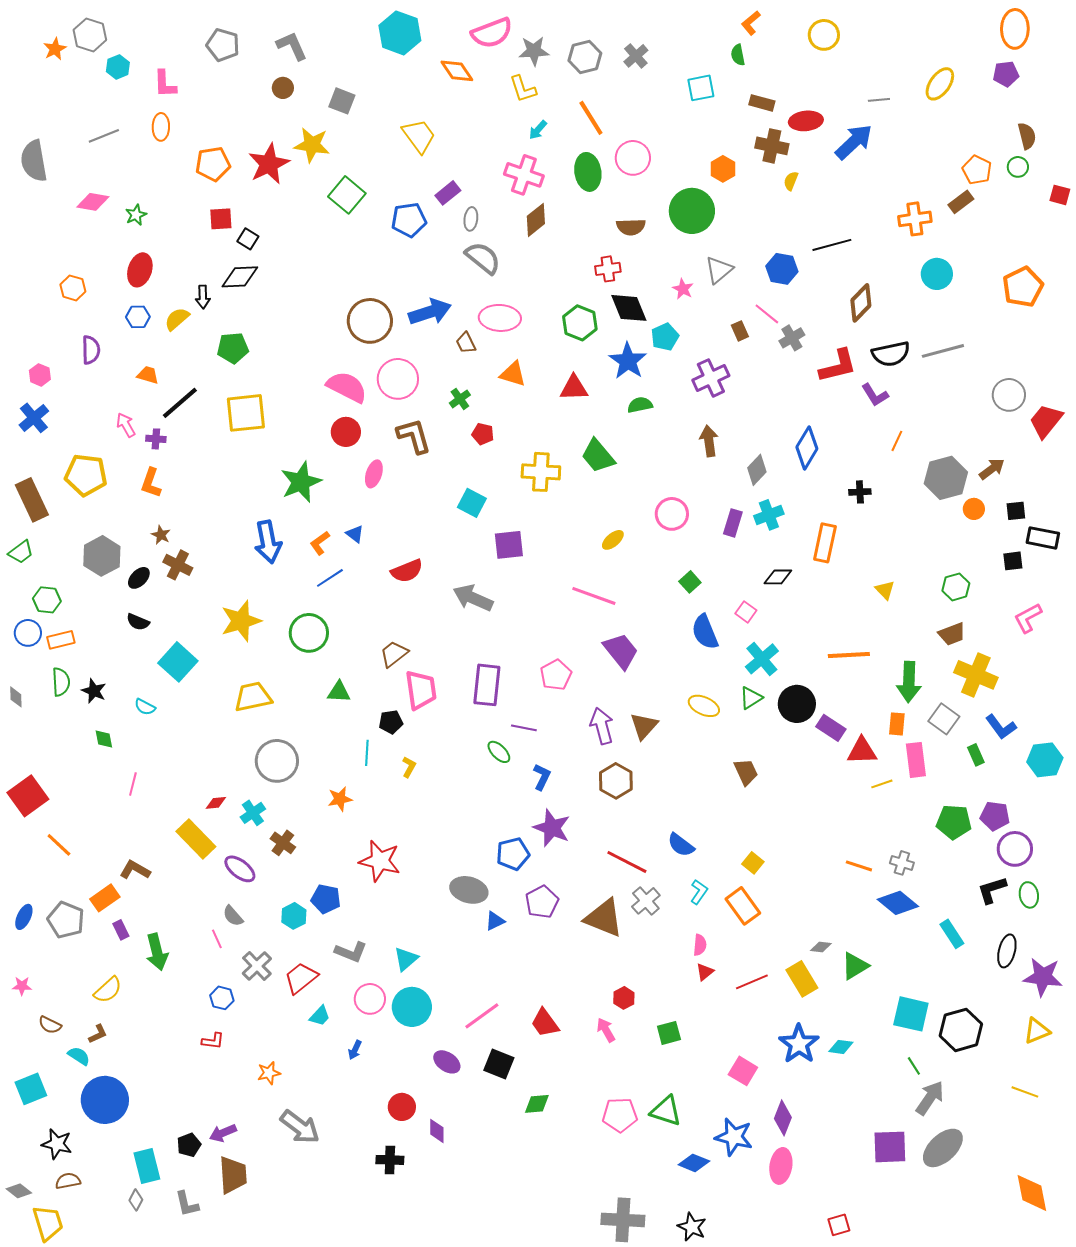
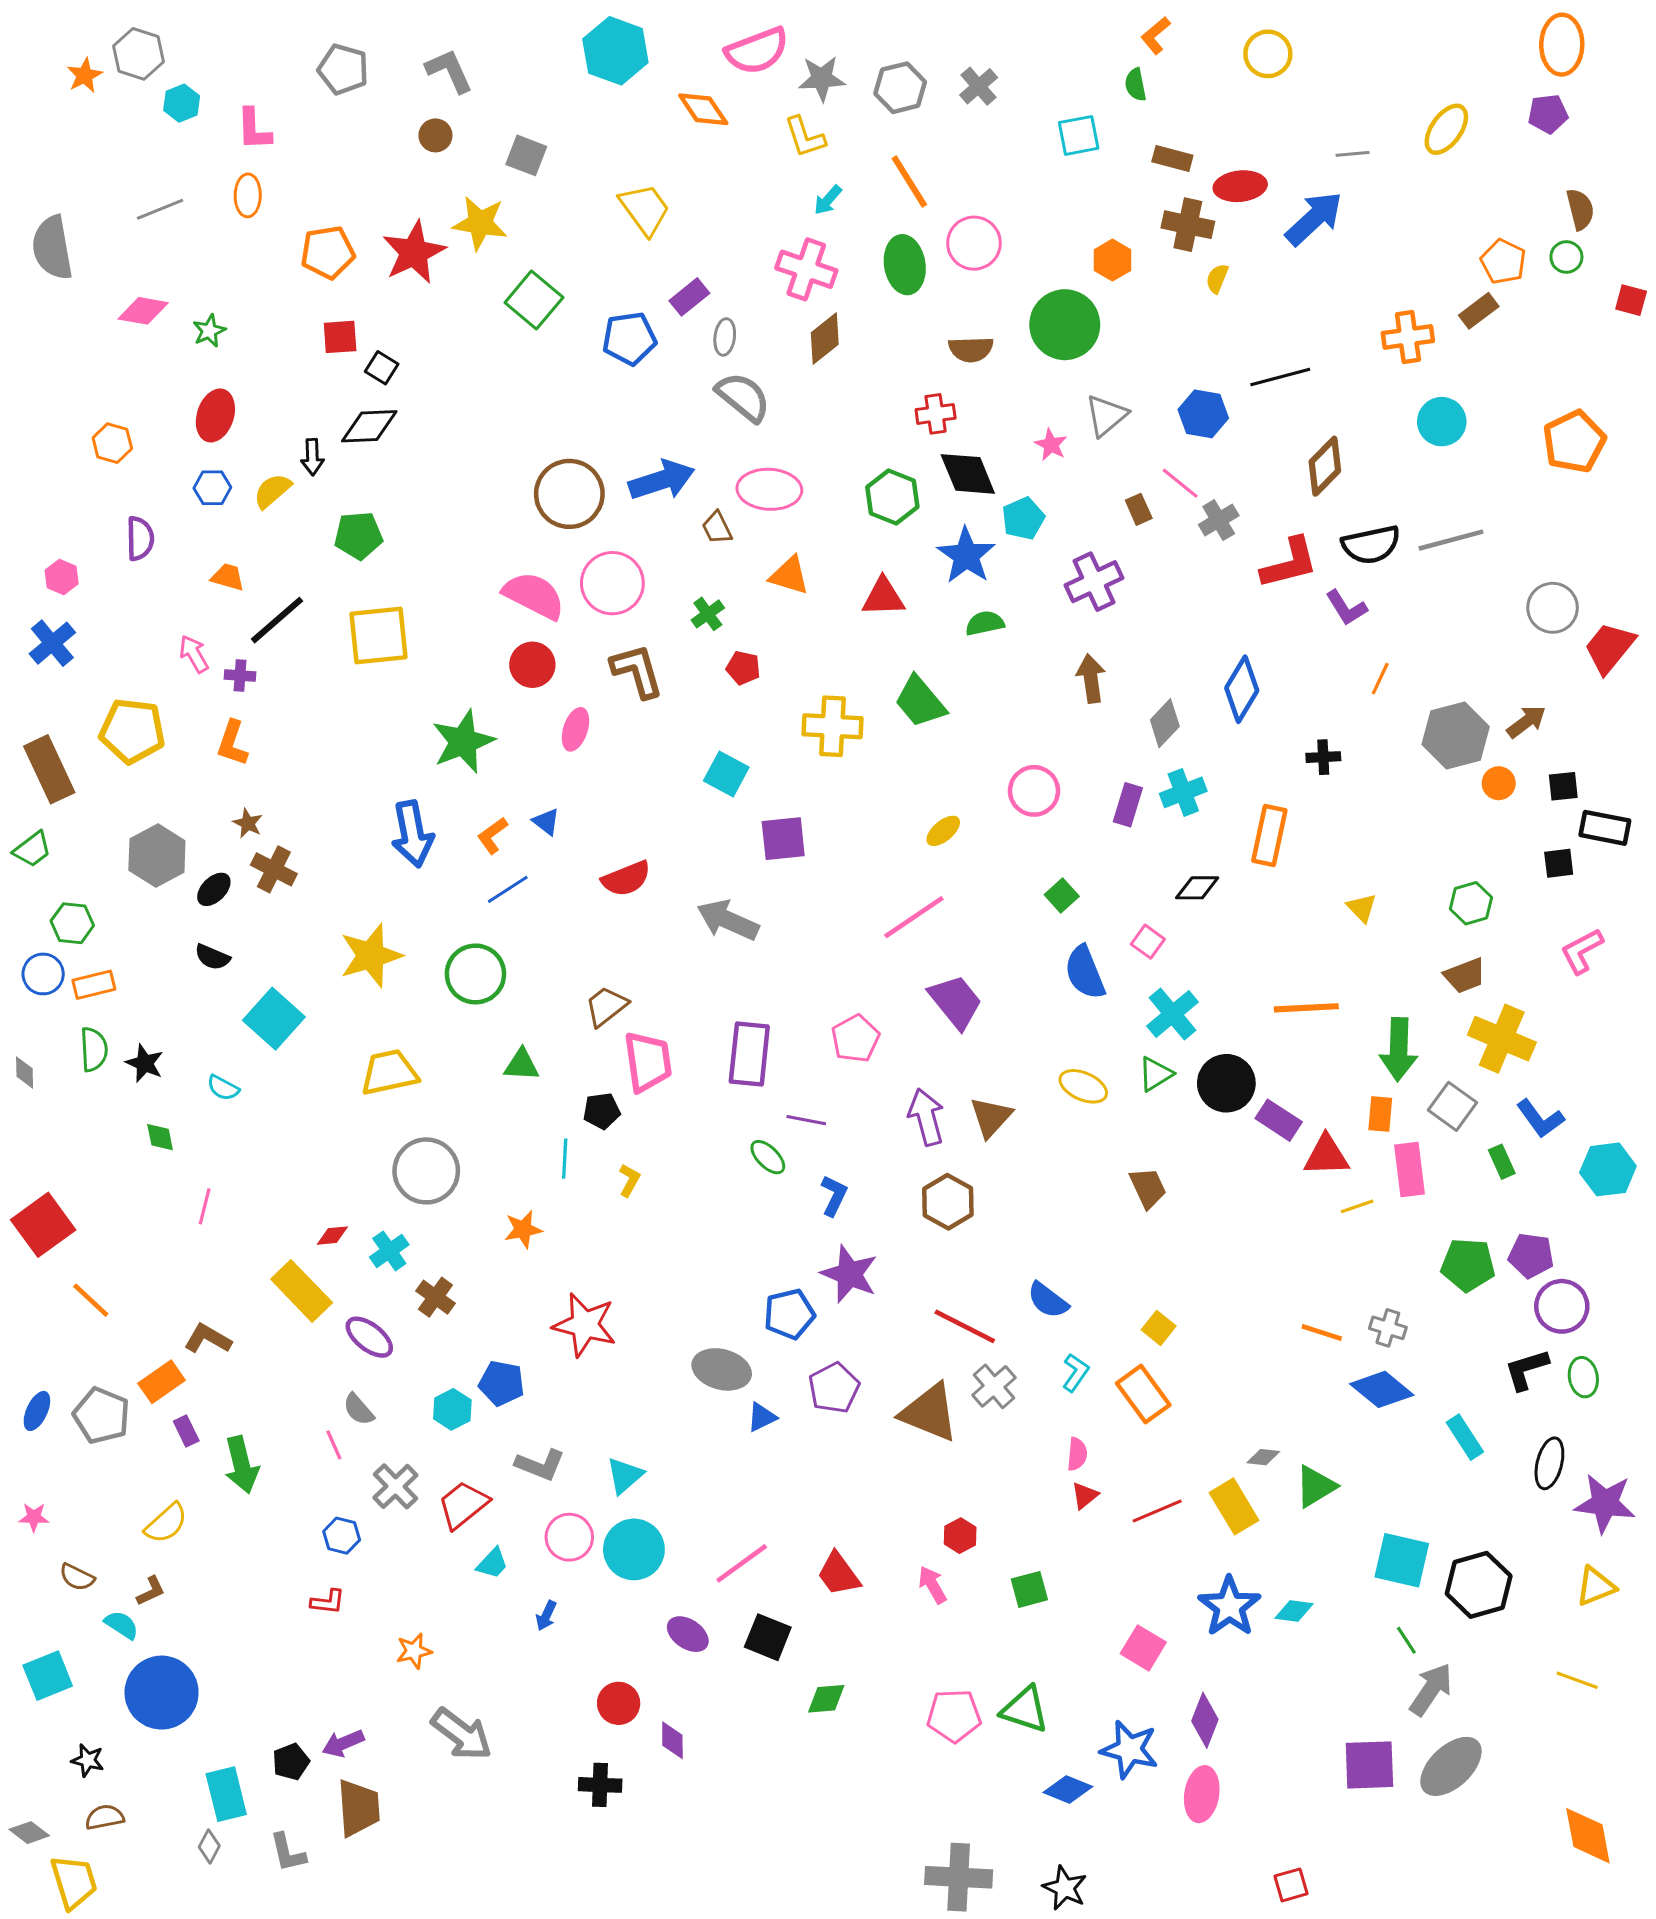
pink line: (594, 596) -> (914, 917), turned -54
black star: (57, 1144) -> (88, 1760), size x0.7

